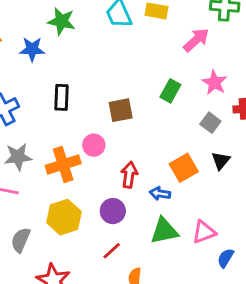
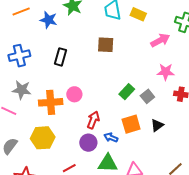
pink star: (214, 83) -> (166, 72), turned 30
green rectangle: (170, 91) -> (127, 92), moved
brown square: (121, 110) -> (106, 45), moved
gray square: (210, 123) -> (147, 96), moved
purple circle: (113, 211) -> (88, 143), moved

